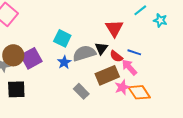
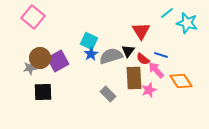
cyan star: (160, 20) -> (187, 23), size x1.5
blue star: (64, 62) -> (91, 54), moved
brown rectangle: (107, 75) -> (134, 78), turned -70
orange diamond: (139, 92) -> (181, 81), moved

